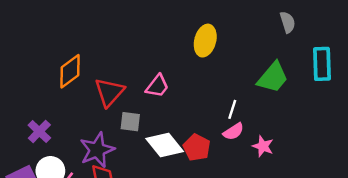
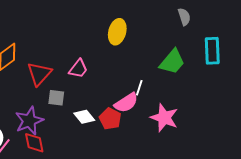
pink semicircle: (233, 131) -> (126, 103), moved, size x1.4
white diamond: (165, 145) -> (84, 117), size x0.7
pink star: (263, 146) -> (164, 118), size x1.6

